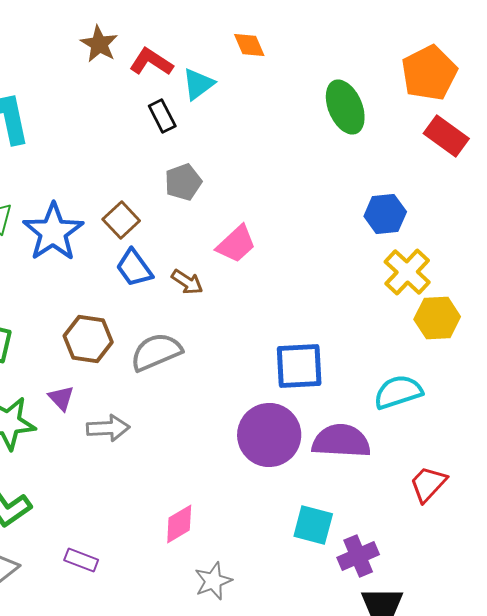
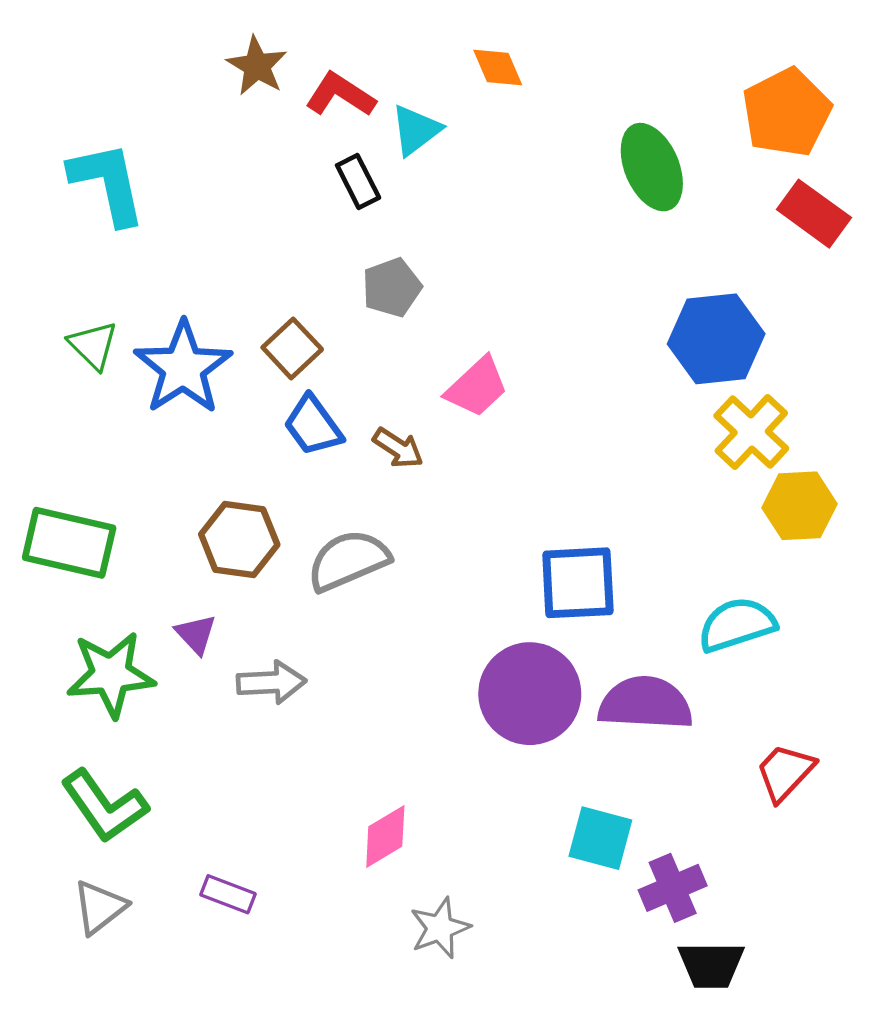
blue hexagon: (385, 214) -> (716, 339), size x1.4

